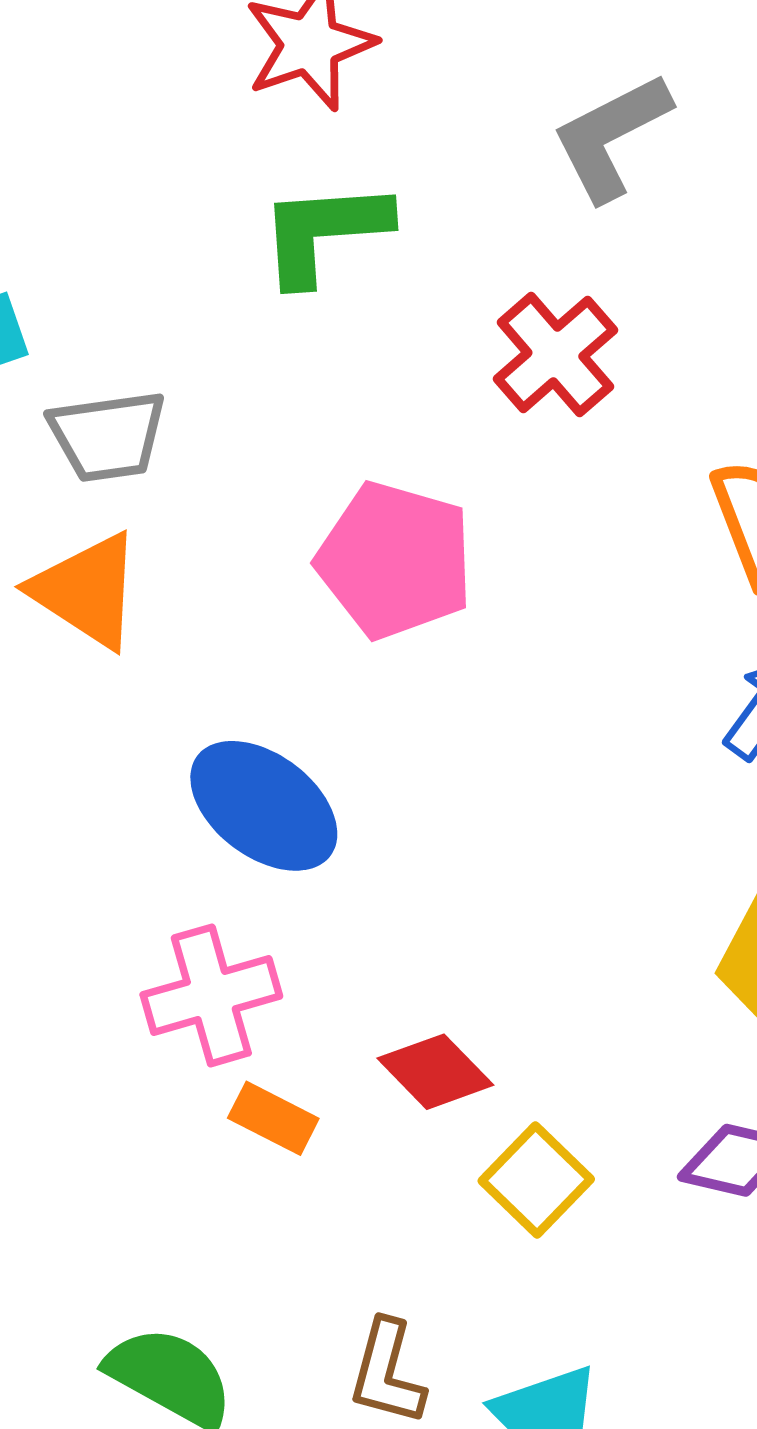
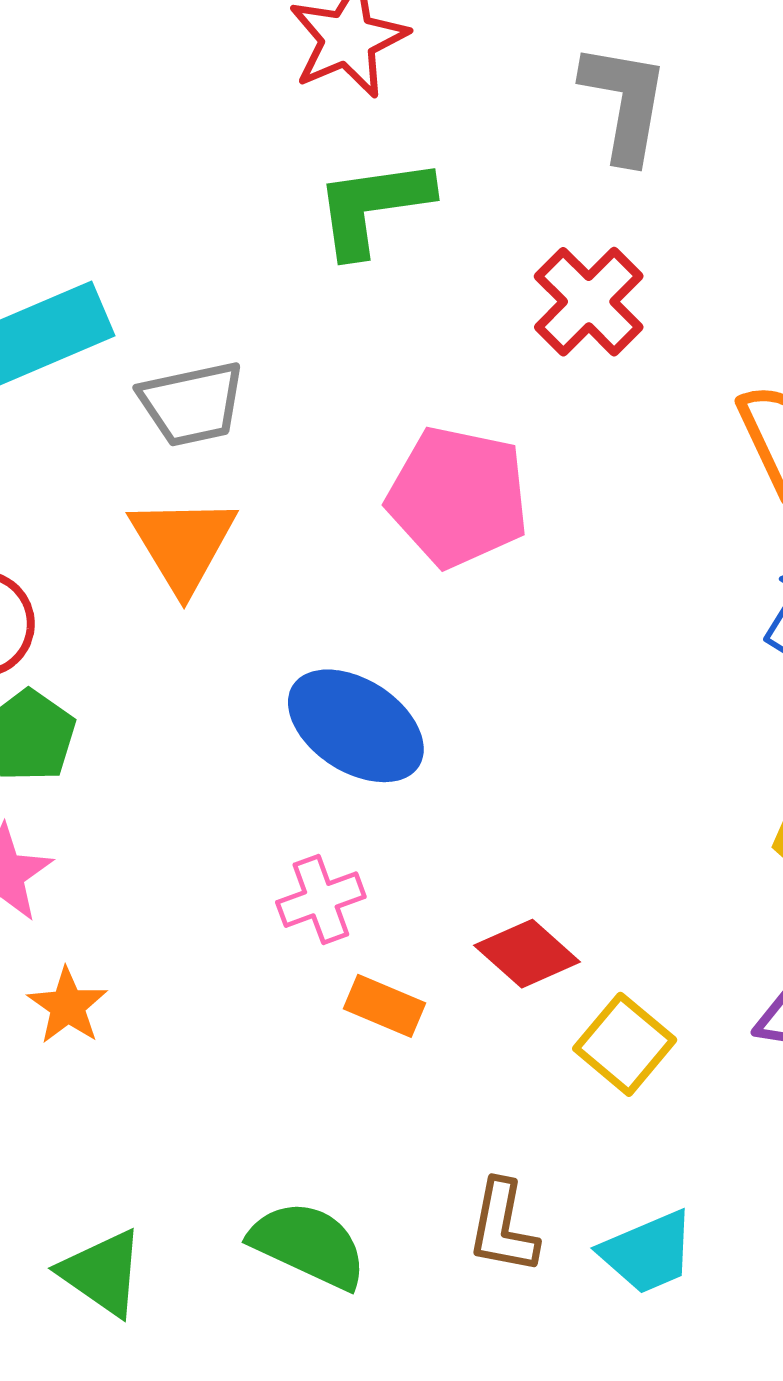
gray L-shape: (611, 137) -> (625, 102), turned 131
orange triangle: (87, 591) -> (183, 544), turned 30
pink cross: (211, 995) -> (321, 900), size x0.7

